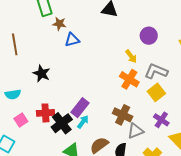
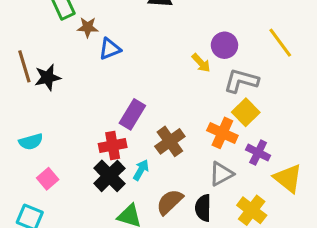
purple circle: (149, 36) -> (224, 45), moved
black star: (41, 74) -> (48, 77), moved, turned -30
orange cross: (129, 79) -> (222, 133), moved
purple rectangle: (80, 108) -> (132, 114), moved
red cross: (45, 113) -> (113, 146), moved
brown cross: (123, 115) -> (170, 141), moved, turned 36

